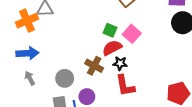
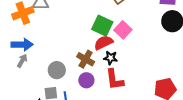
green square: (110, 30) -> (102, 26), size x1.5
gray arrow: (30, 78) -> (22, 61), moved, turned 56
purple circle: (87, 97) -> (86, 80), moved

